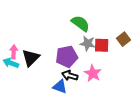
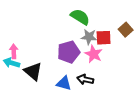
black triangle: (31, 58) -> (33, 71), moved, turned -30
pink star: (93, 73) -> (94, 54), moved
black arrow: (70, 76) -> (85, 79), moved

